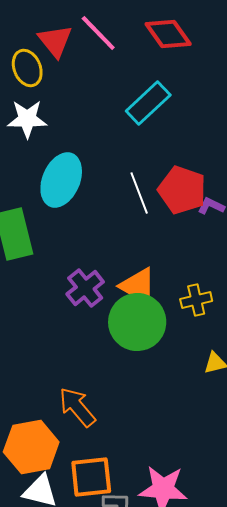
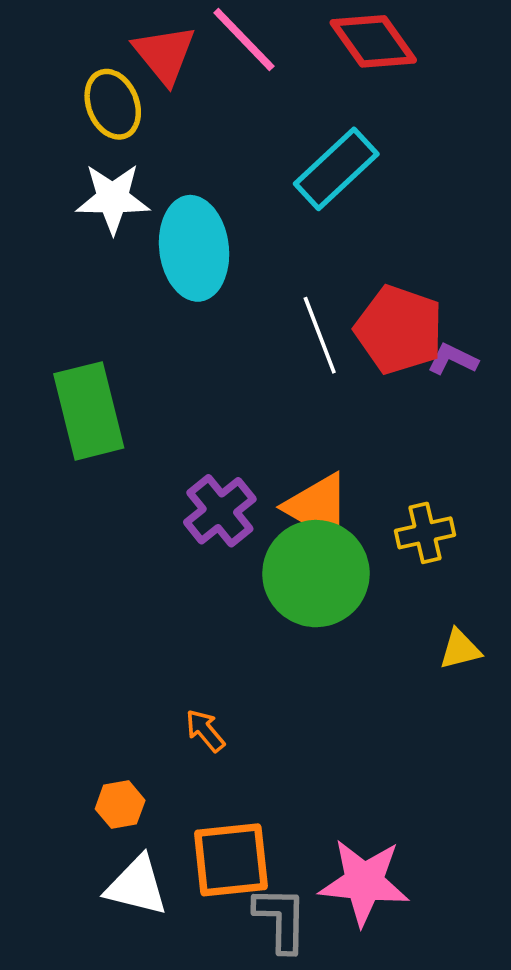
cyan ellipse: (61, 180) -> (194, 248), moved, turned -30
orange arrow: (77, 407) -> (205, 731), size x0.6
orange hexagon: (31, 447) -> (120, 805), size x0.5

